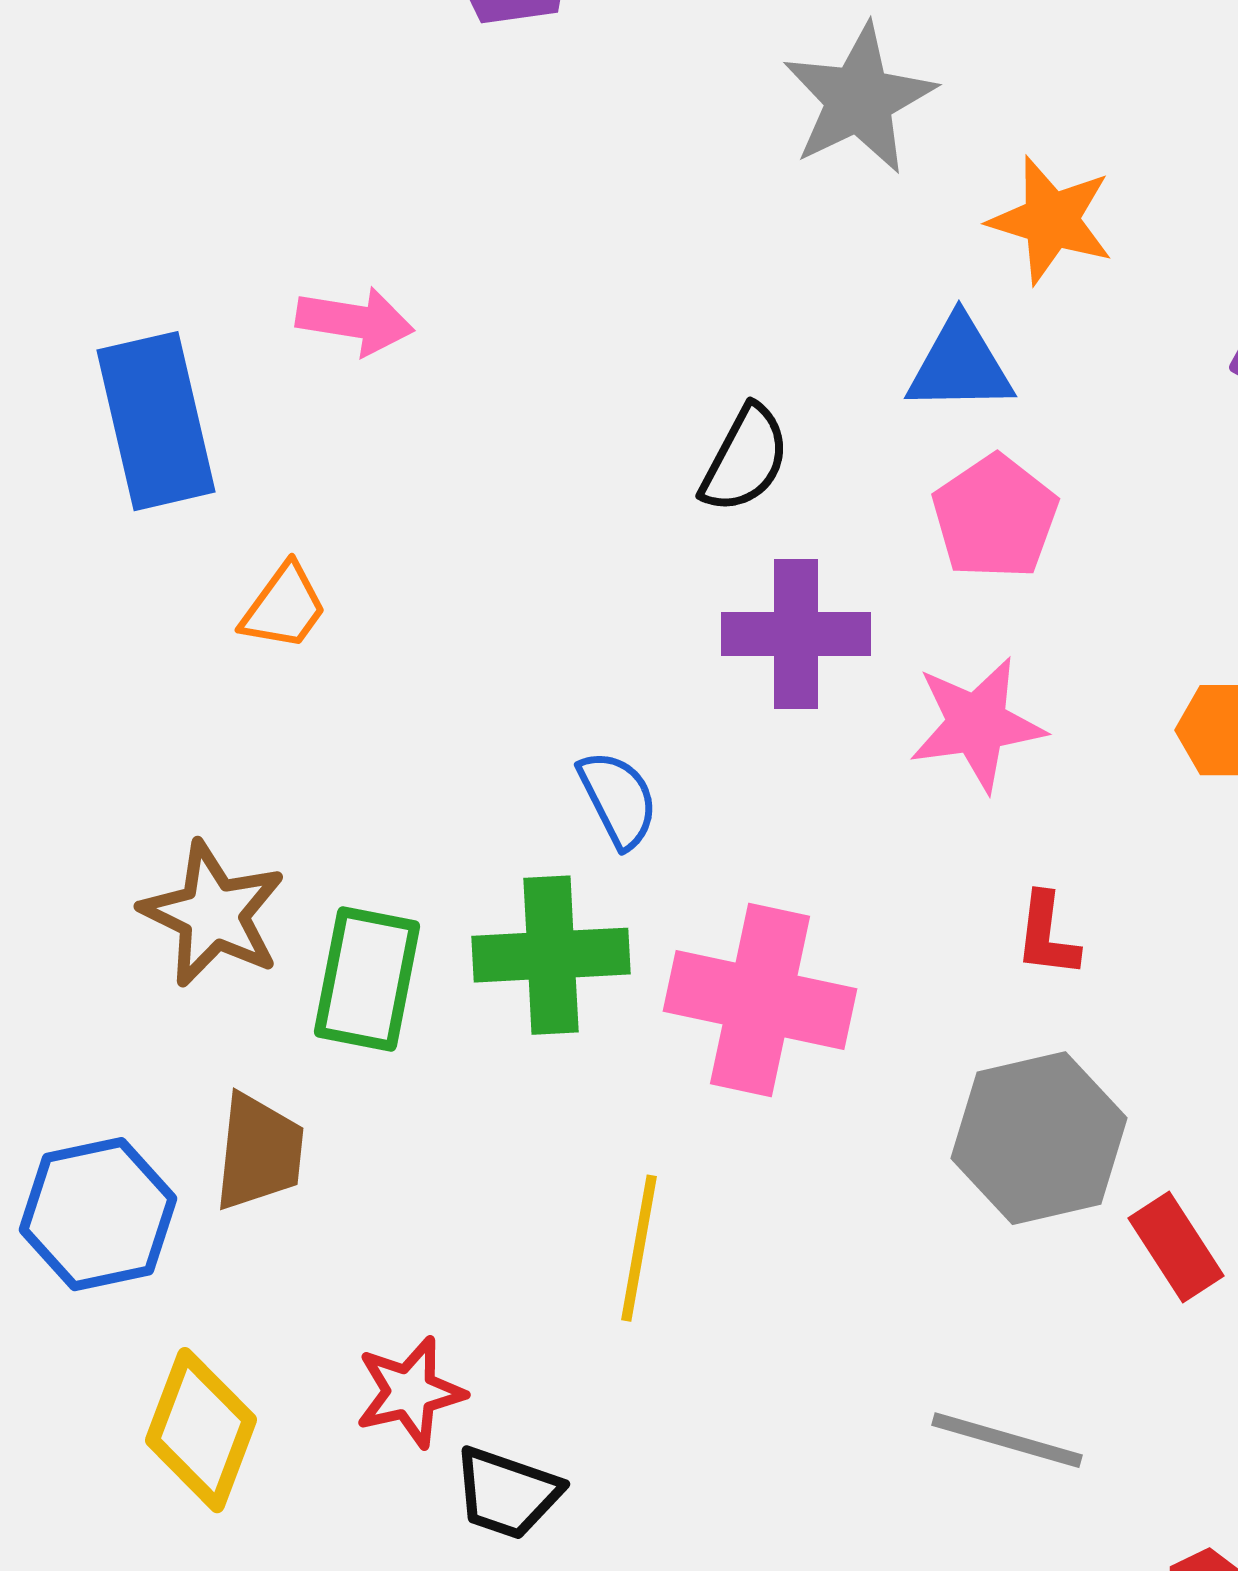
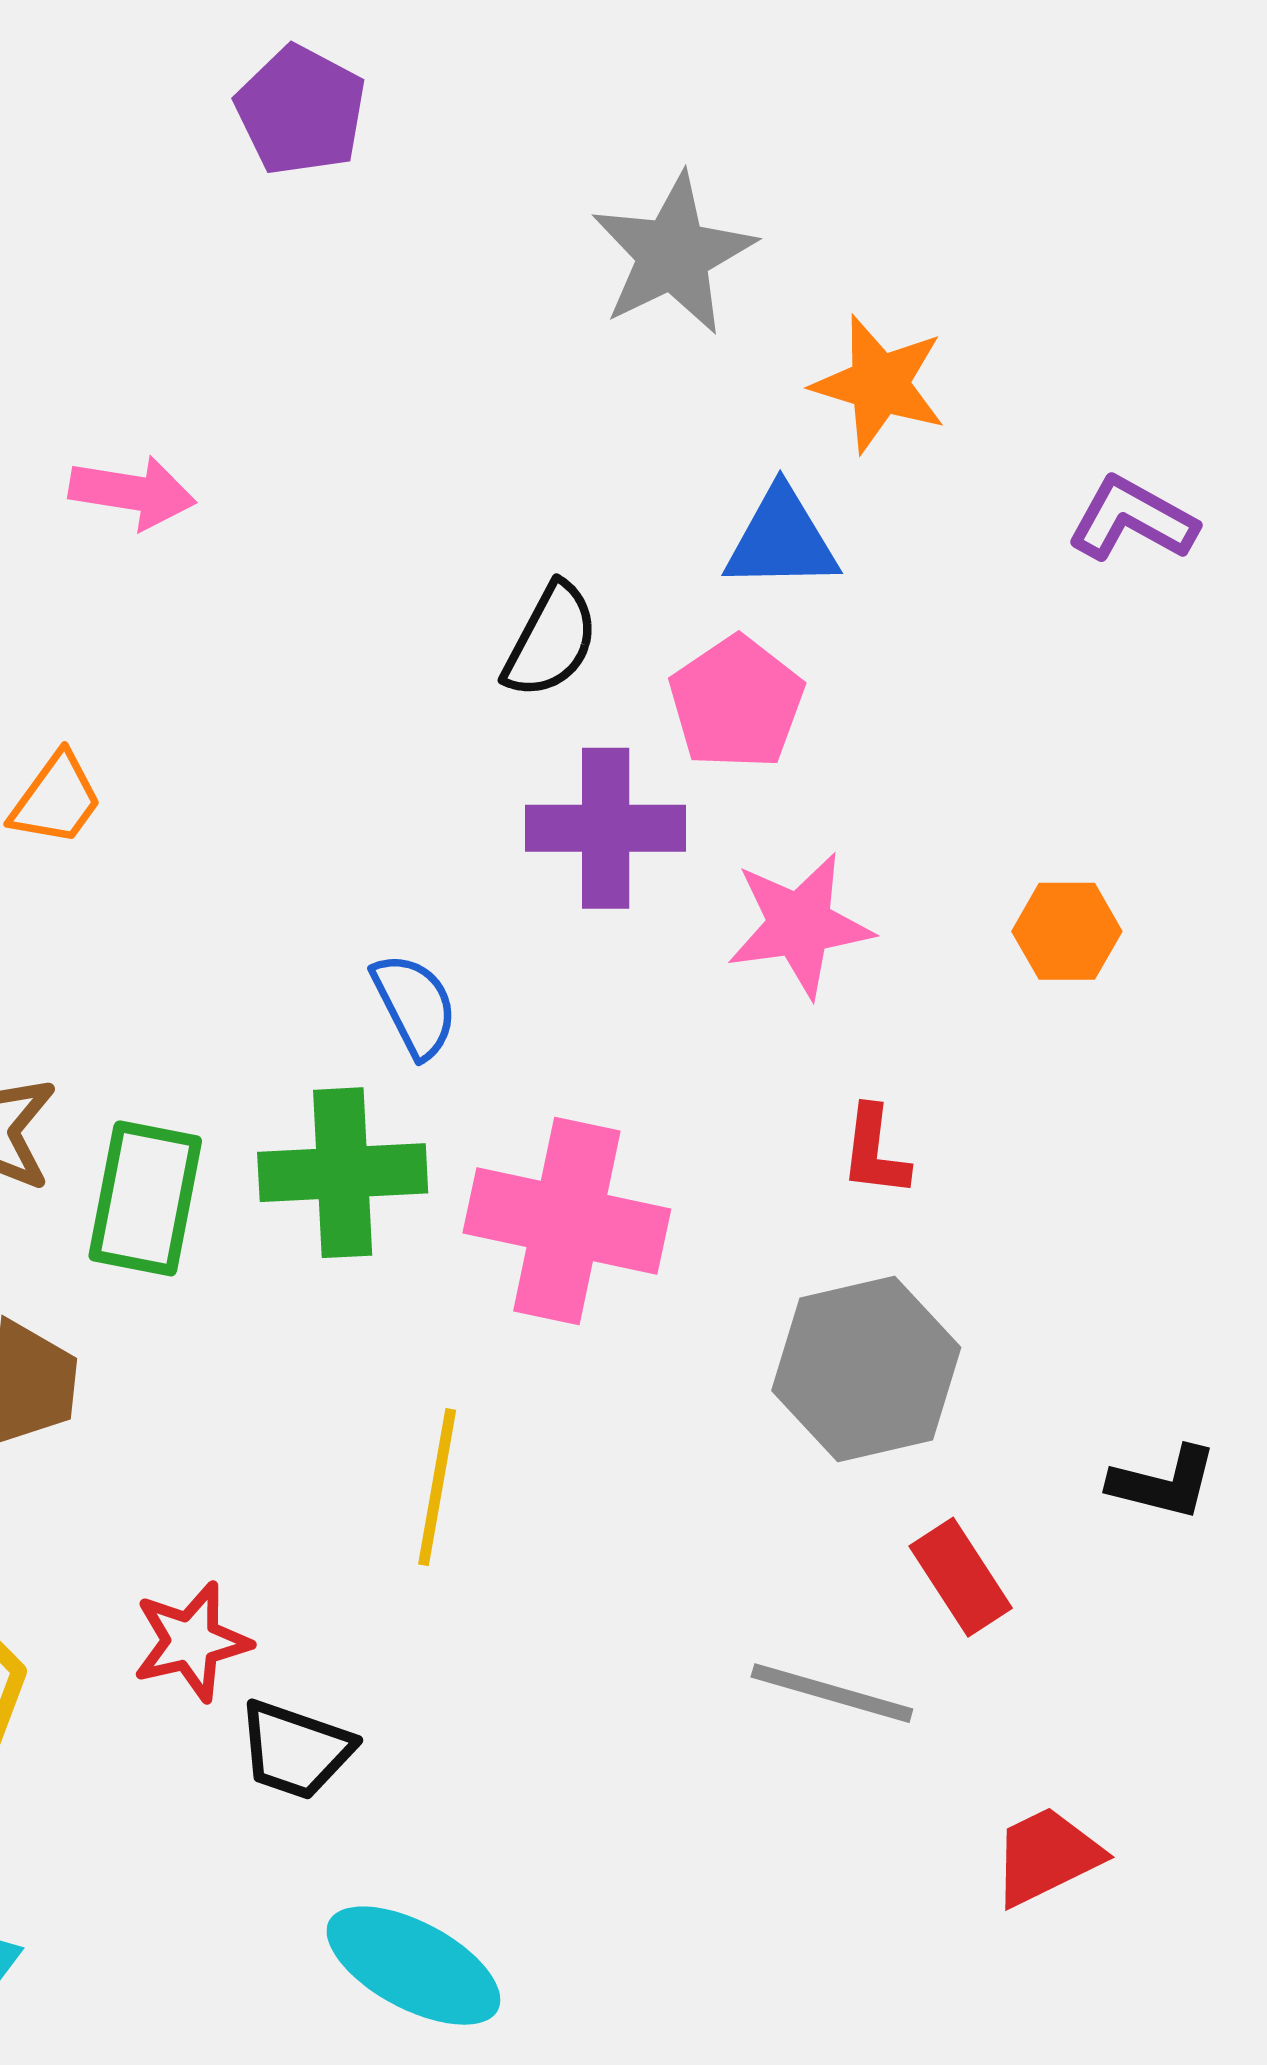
pink pentagon: (995, 517) -> (736, 703), moved
red rectangle: (1176, 1247) -> (961, 1577), moved

